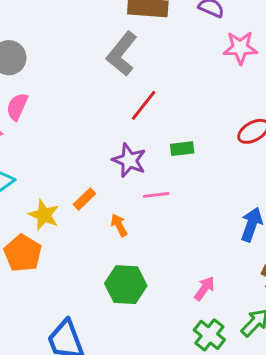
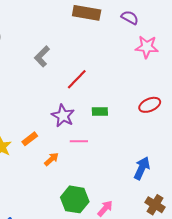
gray L-shape: (122, 54) -> (42, 56), moved, size x0.7
orange arrow: (119, 225) -> (51, 159), turned 70
green hexagon: (126, 285) -> (75, 199), moved

